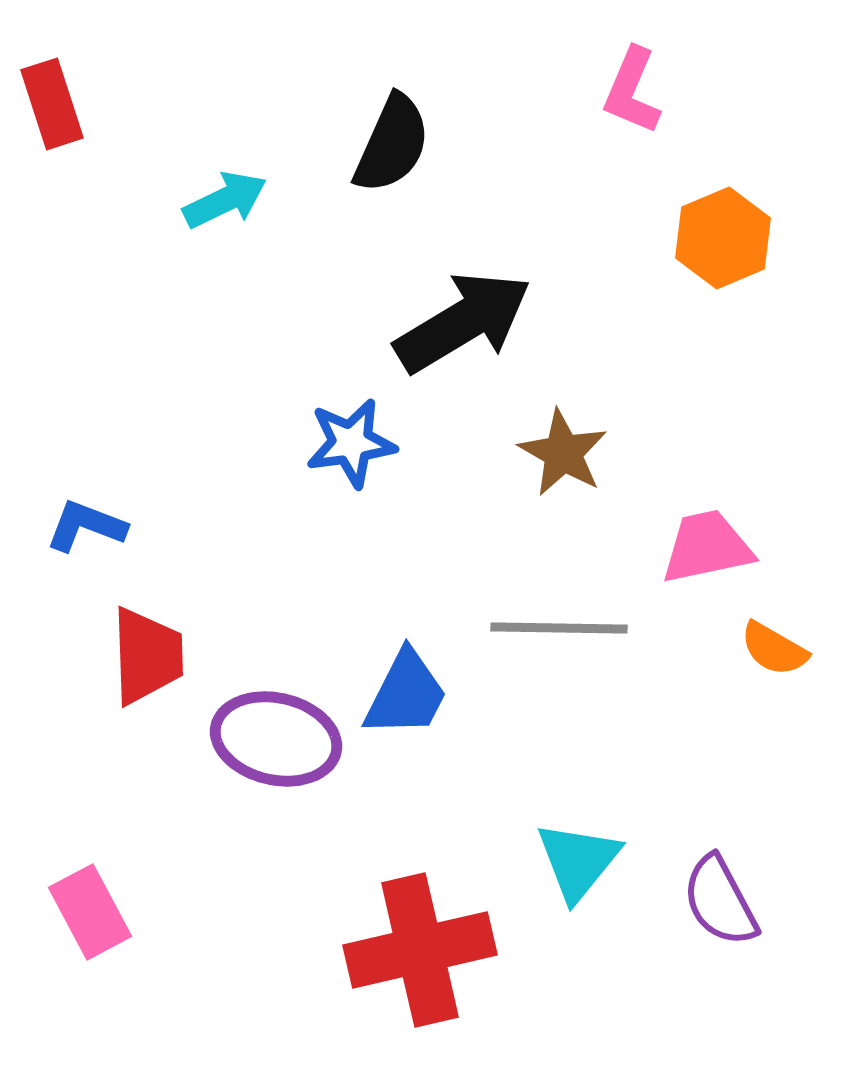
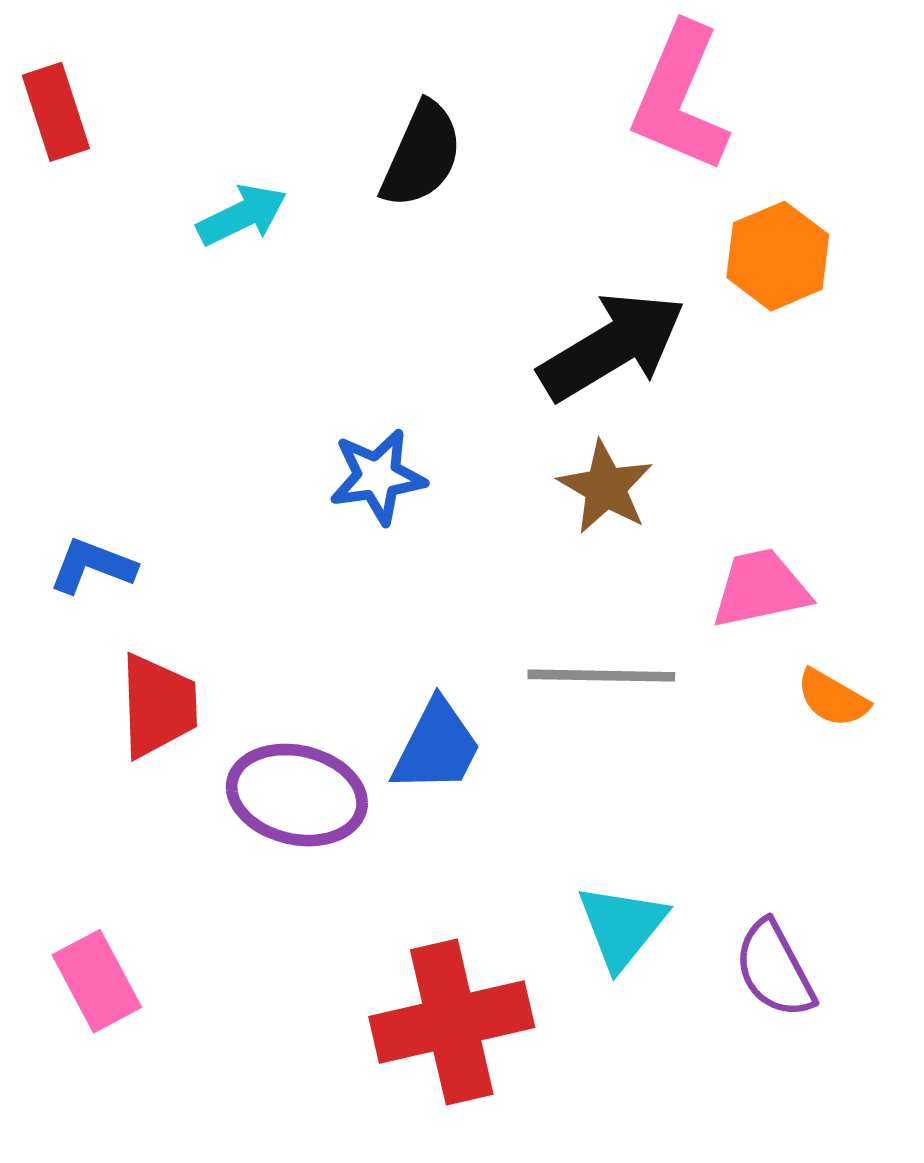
pink L-shape: (632, 91) -> (680, 98), size x1.6
black arrow: (463, 322) -> (612, 346), moved

